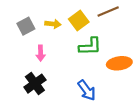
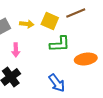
yellow square: (79, 20) -> (50, 21), turned -30

